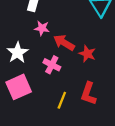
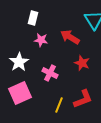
red arrow: (64, 43) -> (70, 37), moved
red L-shape: (88, 94) -> (83, 99), turned -130

